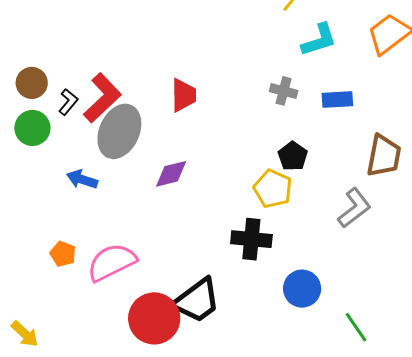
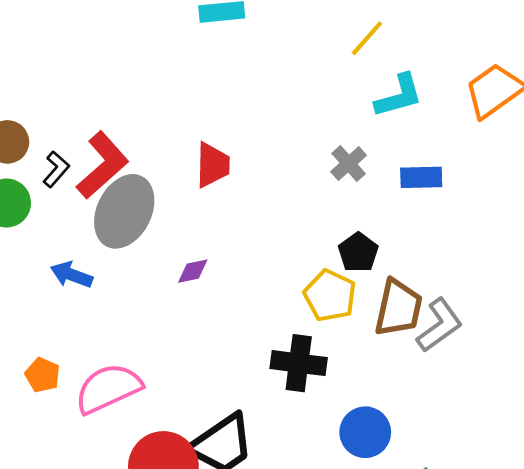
gray cross: (284, 91) -> (349, 164), turned 32
brown trapezoid: (384, 156) -> (398, 308), moved
purple diamond: (171, 174) -> (193, 271), size x0.7

